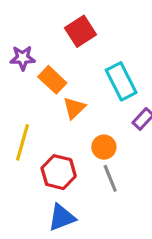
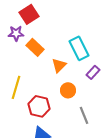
red square: (80, 31) -> (29, 14), moved
orange triangle: (74, 108) -> (59, 65), moved
gray line: (110, 178) -> (84, 115), moved

